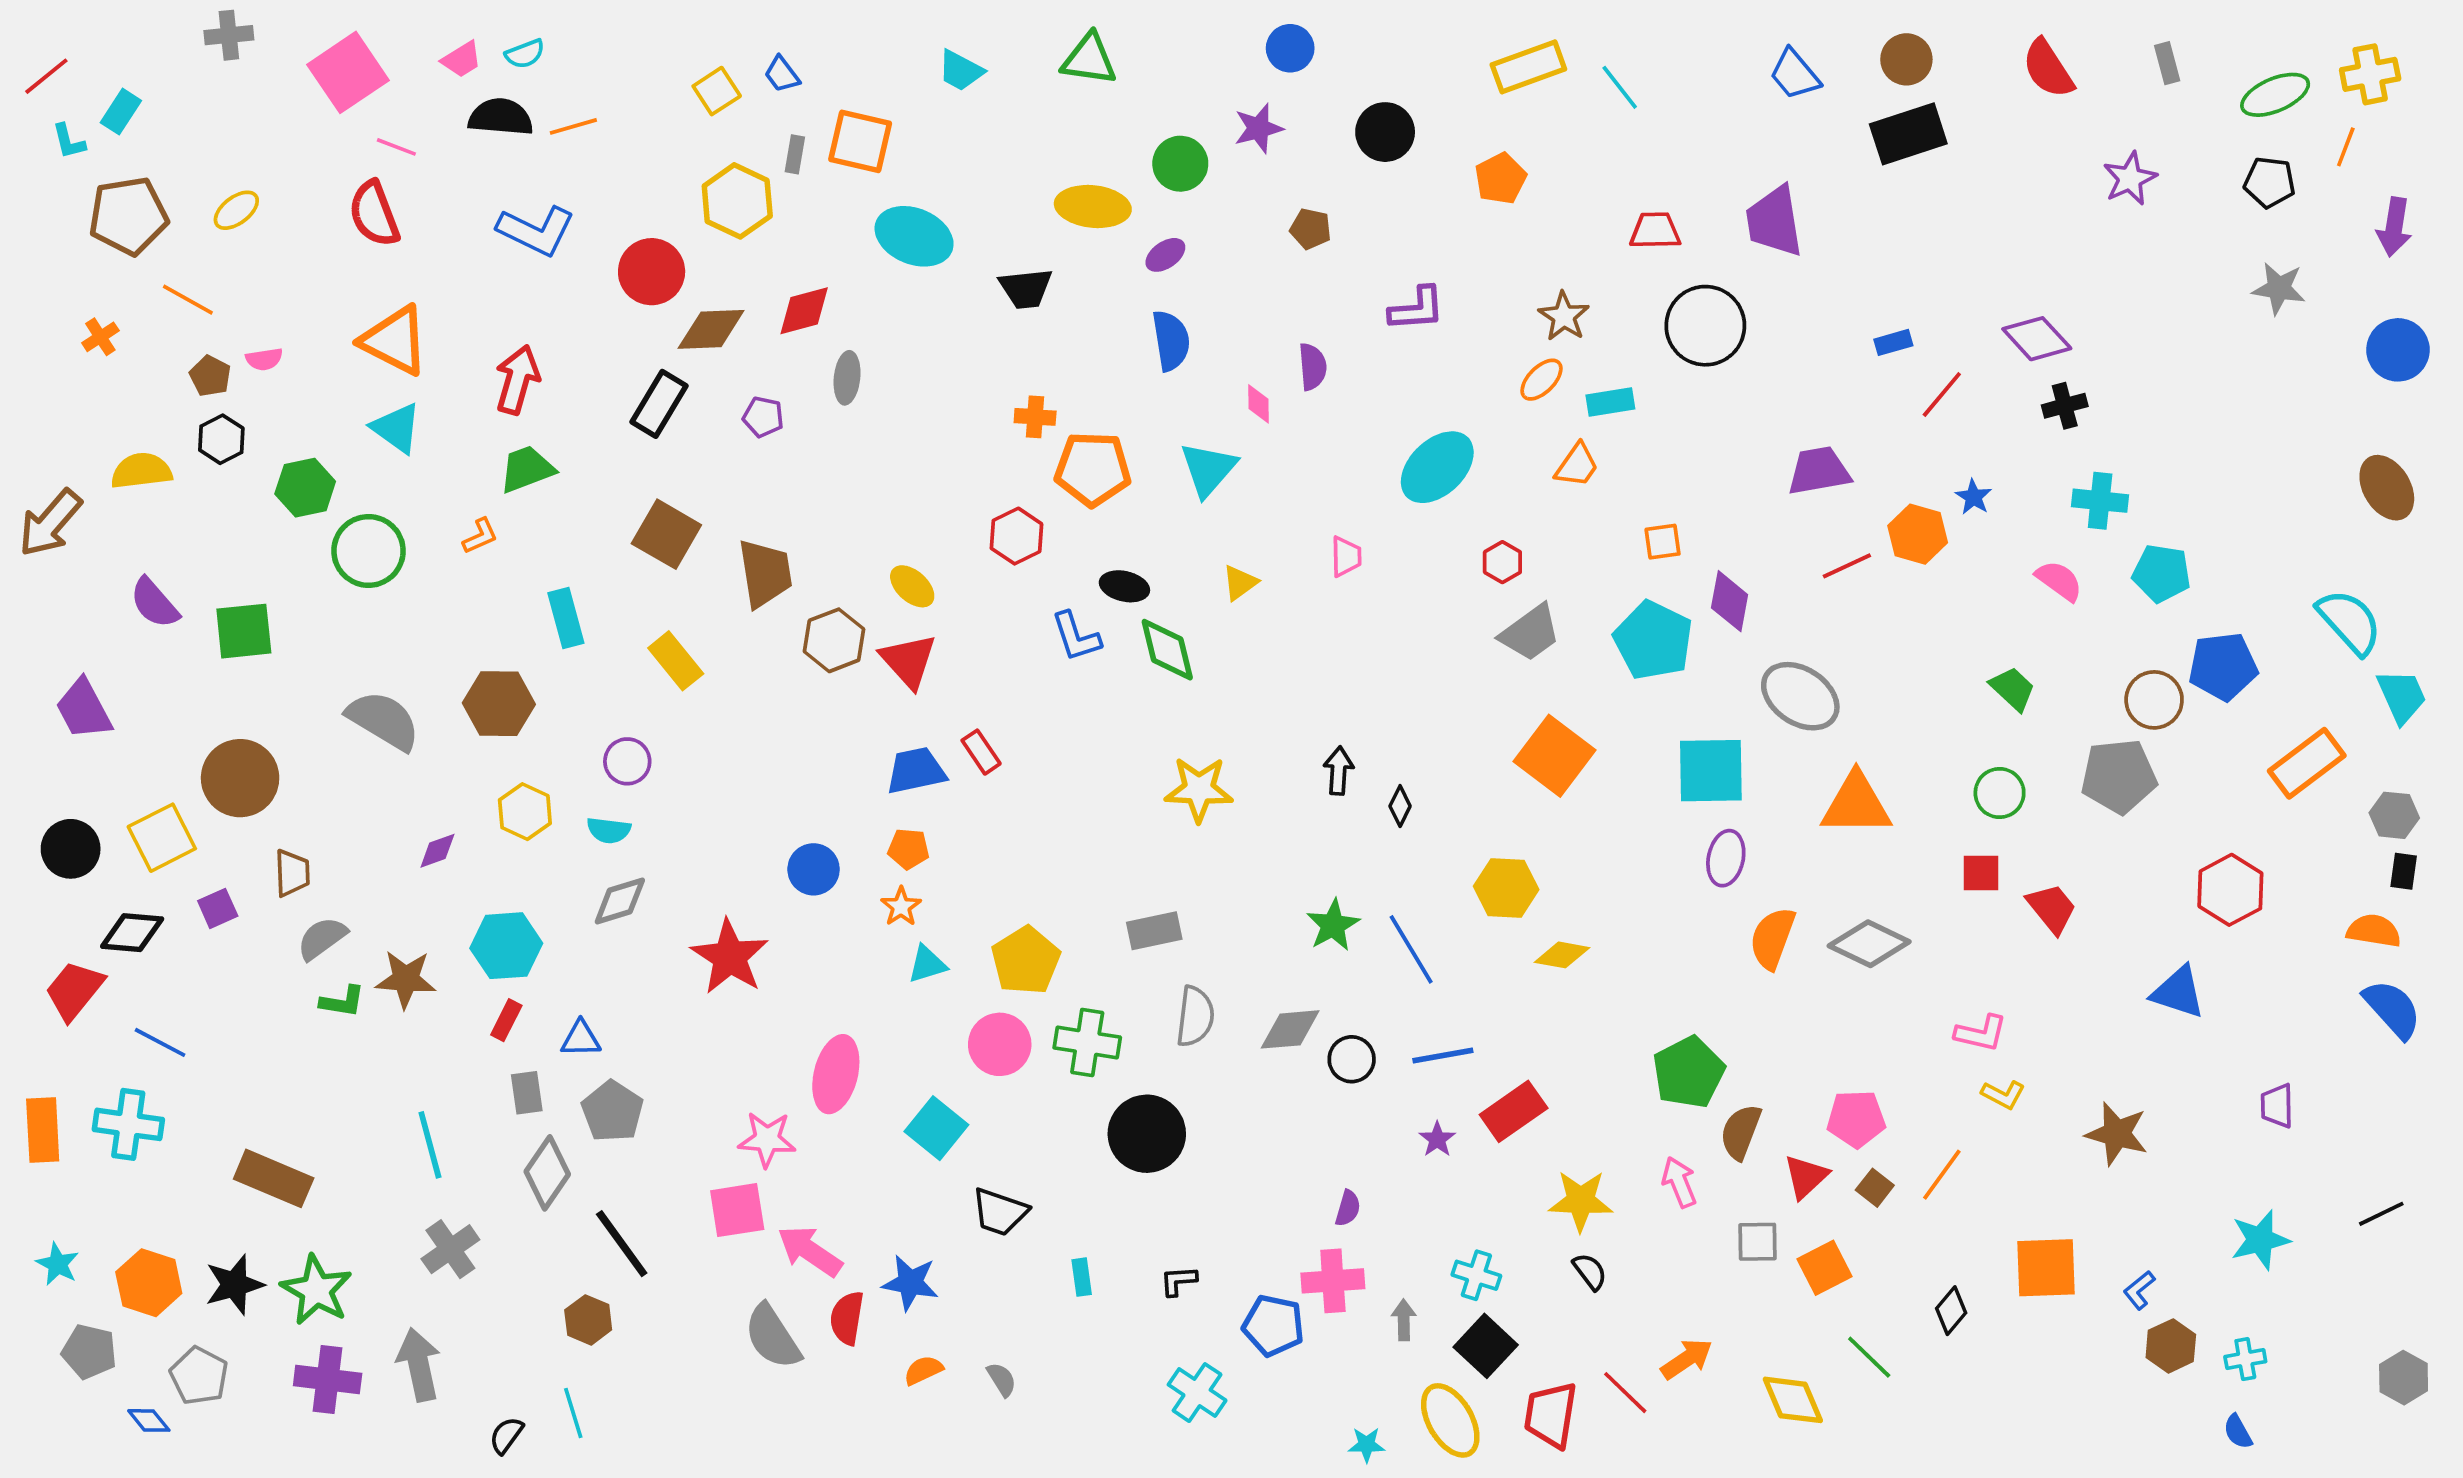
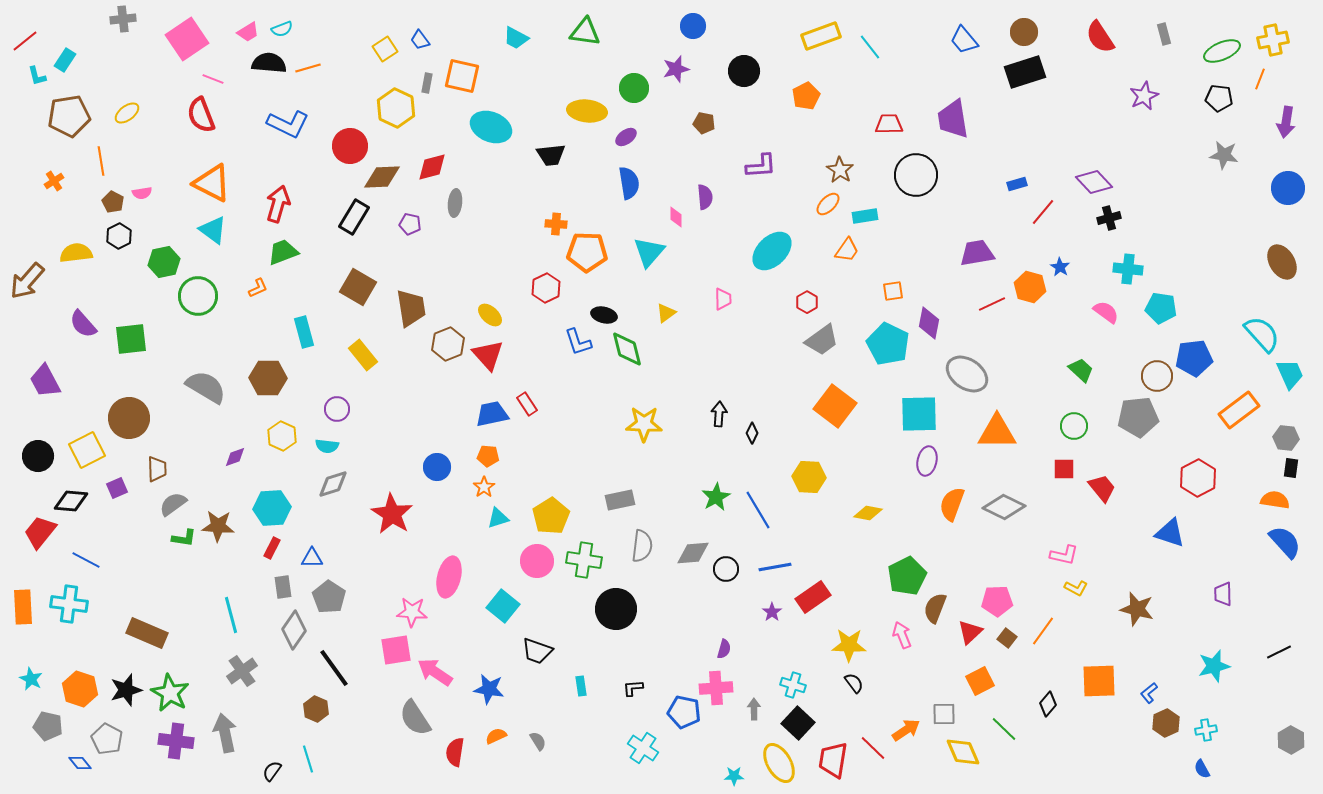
orange line: (188, 300) -> (101, 161), turned 52
yellow diamond: (1562, 955) -> (868, 513), moved
gray square: (1757, 1242) -> (944, 714), moved
red semicircle: (847, 1318) -> (455, 752), moved

